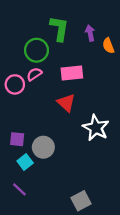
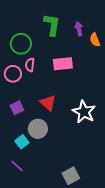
green circle: (37, 50) -> (21, 44), moved
pink semicircle: (34, 74) -> (30, 65), turned -48
red triangle: (66, 103) -> (48, 103), moved
purple square: (17, 139) -> (17, 108), moved, turned -32

